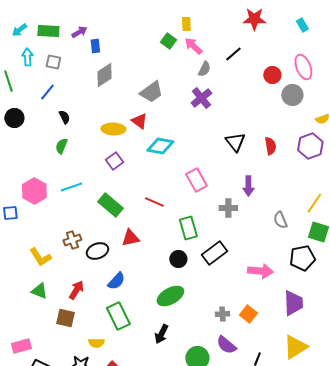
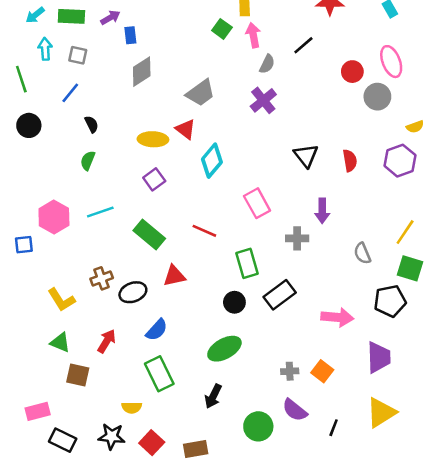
pink arrow: (193, 46) -> (253, 35), turned 36
cyan diamond: (160, 146) -> (212, 161), turned -60
brown square: (65, 318) -> (78, 375), moved

